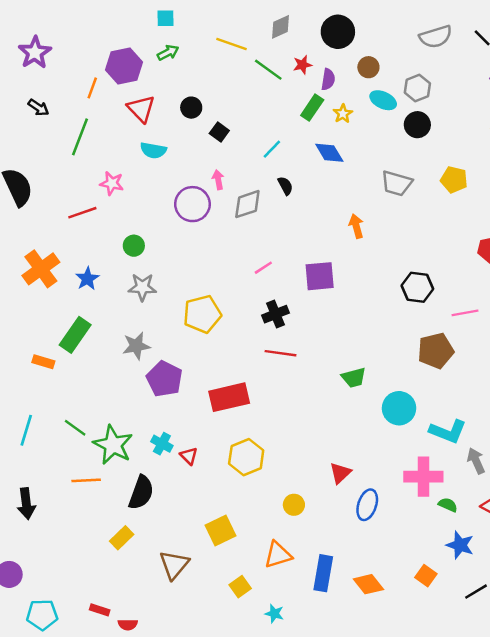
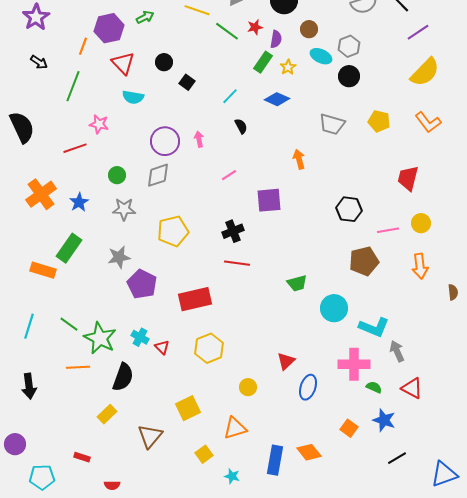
blue diamond: (329, 153) -> (277, 99), turned -35
pink arrow: (218, 180) -> (199, 139), moved
gray diamond: (247, 204) -> (158, 175), moved
pink line: (263, 268) -> (229, 175), moved
orange rectangle: (43, 362) -> (43, 270), size x1.4
blue rectangle: (323, 573) -> (275, 460), moved
orange square: (426, 576) -> (349, 428), moved
red rectangle: (100, 610) -> (82, 457), moved

